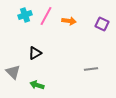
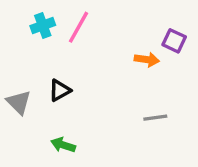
orange arrow: (69, 21) -> (147, 60), moved
gray triangle: (13, 72) -> (19, 102), moved

